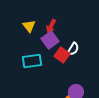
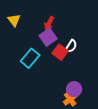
yellow triangle: (29, 26) -> (14, 20), moved
cyan rectangle: (32, 61) -> (30, 58), turned -42

